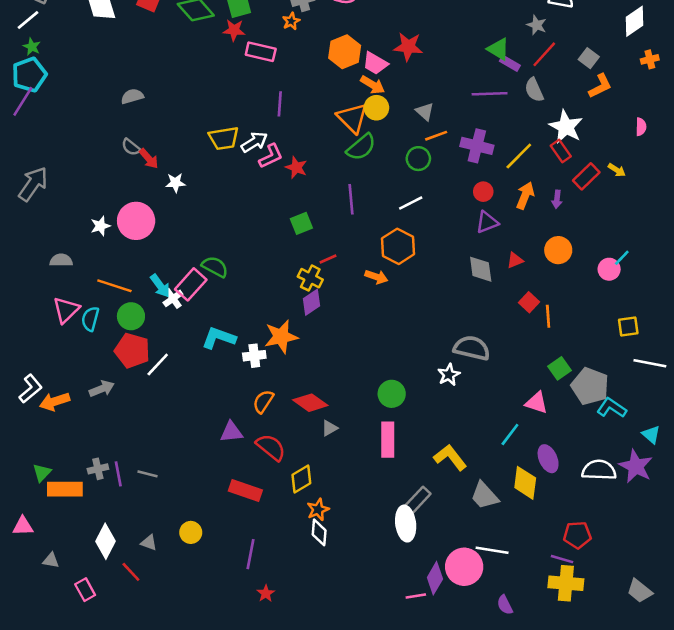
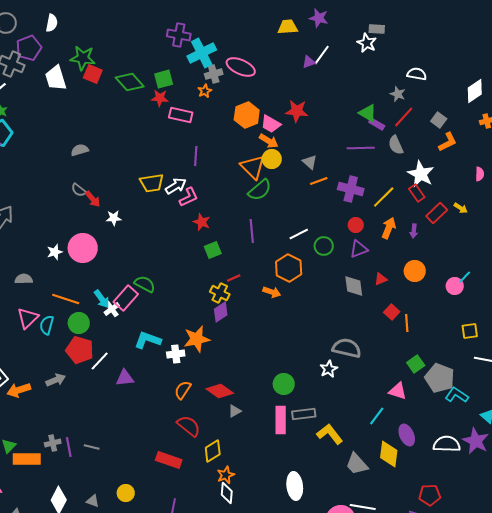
green circle: (418, 159) -> (324, 246), moved
red star: (296, 167) -> (202, 222), moved
purple triangle: (231, 432) -> (125, 378), moved
gray rectangle: (417, 501) -> (304, 414), moved, turned 40

